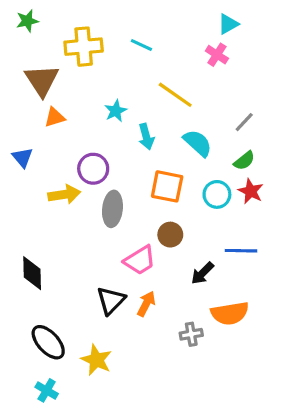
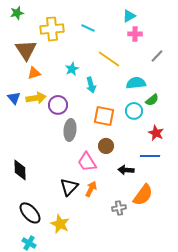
cyan triangle: (228, 24) -> (129, 16), moved
pink cross: (217, 55) -> (135, 34), turned -32
gray line: (244, 122) -> (157, 56), moved
cyan semicircle: (198, 143) -> (136, 83), moved, turned -48
red star: (251, 191) -> (156, 133), moved
yellow arrow: (64, 194) -> (36, 98), moved
cyan circle: (217, 194) -> (134, 111), moved
pink trapezoid: (140, 260) -> (87, 162), turned 90
black arrow: (202, 273) -> (126, 170), turned 49
orange semicircle: (230, 313) -> (143, 195), turned -45

